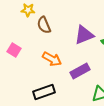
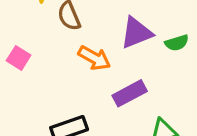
orange arrow: (52, 59) -> (94, 58), moved

